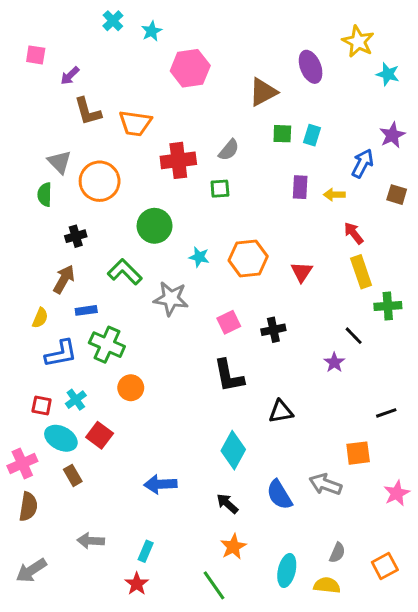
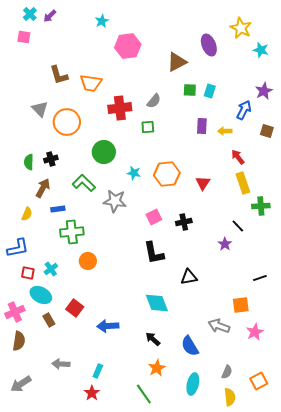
cyan cross: (113, 21) -> (30, 14), moved
purple arrow: (70, 76) -> (50, 16), moved
green semicircle: (45, 195) -> (29, 162), moved
green cross: (107, 345) -> (72, 232), turned -30
blue L-shape: (61, 354) -> (18, 248), moved
red square: (100, 435) -> (75, 308), moved
cyan diamond: (233, 450) -> (157, 303), turned -50
pink star: (397, 493) -> (255, 332), moved
blue semicircle: (279, 495) -> (190, 346), moved
yellow semicircle: (327, 585) -> (230, 397), moved, turned 78

